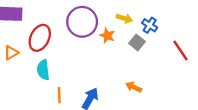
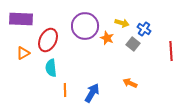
red line: (181, 50) -> (171, 51), turned 30

